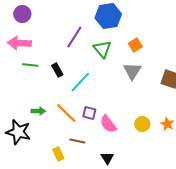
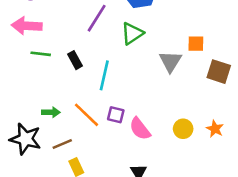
orange square: (135, 45) -> (196, 44), moved, turned 32
green triangle: (102, 49) -> (132, 33), turned 36
cyan line: (80, 82) -> (104, 75), turned -30
brown line: (77, 141) -> (62, 144), moved, turned -35

